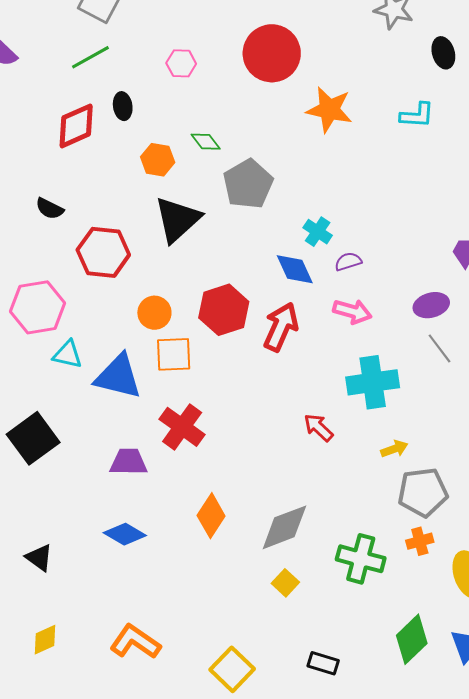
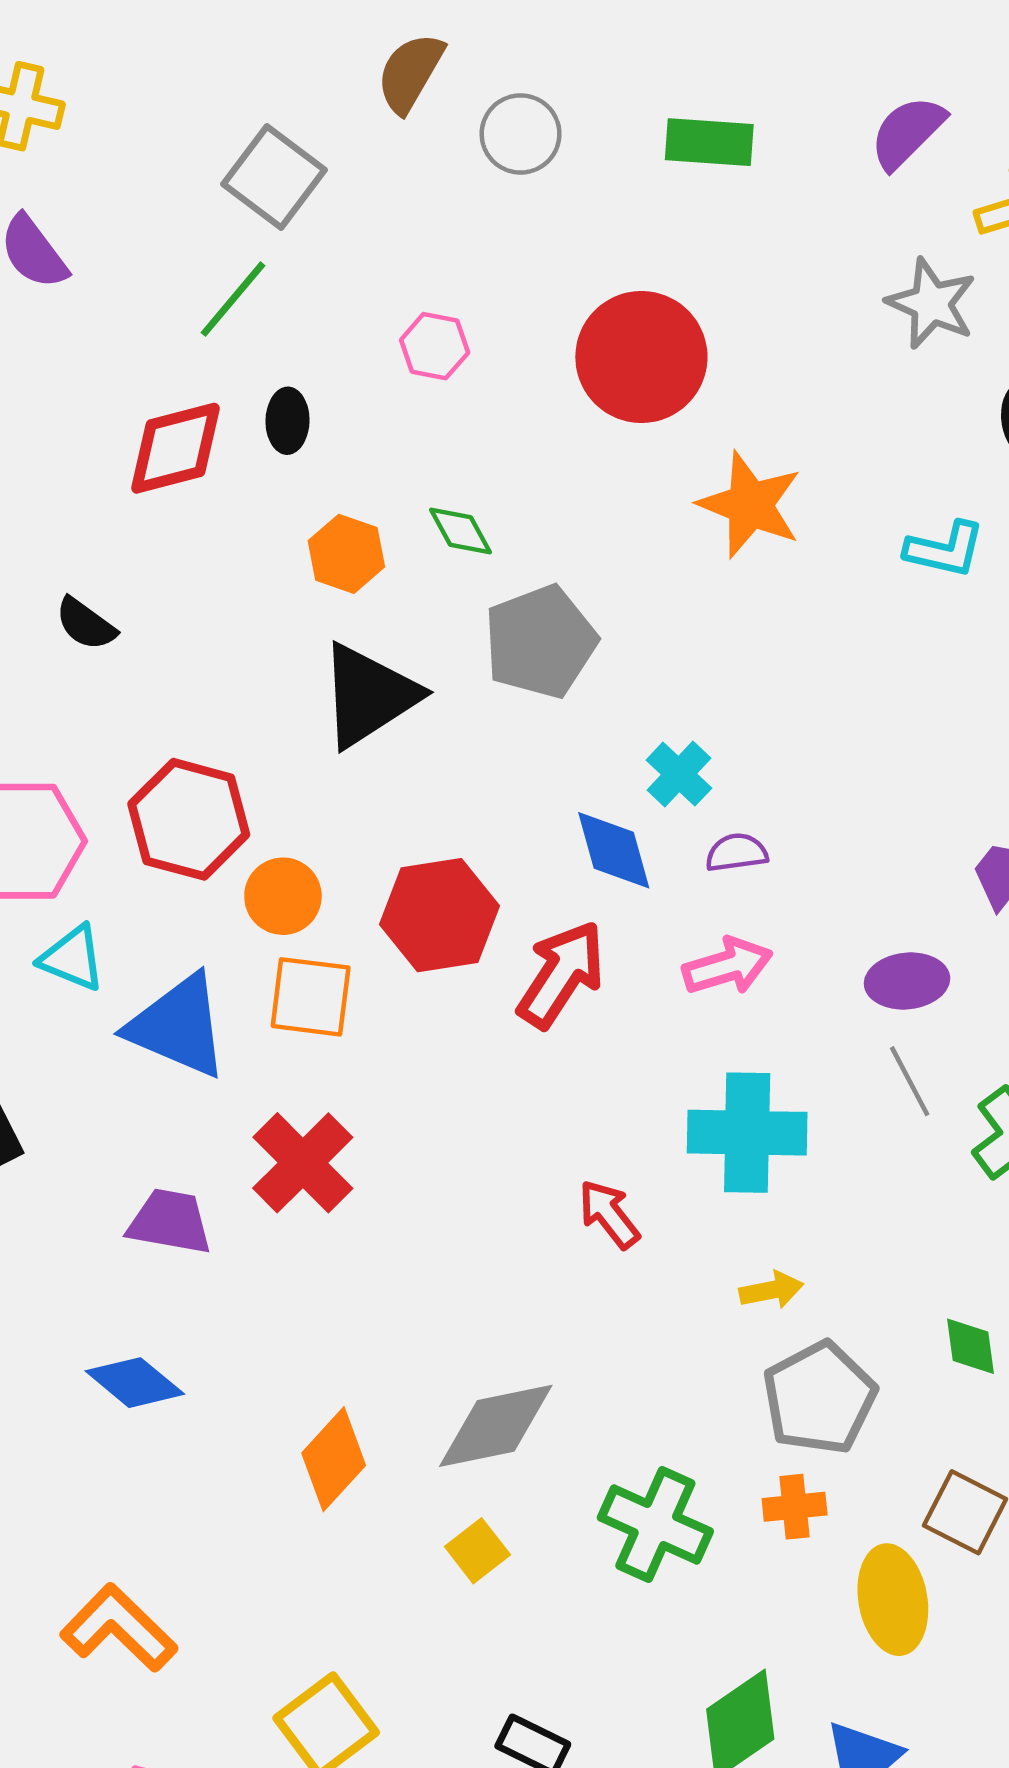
green line: (90, 57) -> (233, 299), turned -30
red hexagon: (103, 252) -> (189, 819), moved
pink arrow: (352, 311) -> (728, 966), turned -42
gray pentagon: (423, 492) -> (819, 1398), turned -30
orange diamond: (211, 516) -> (334, 1459), moved

